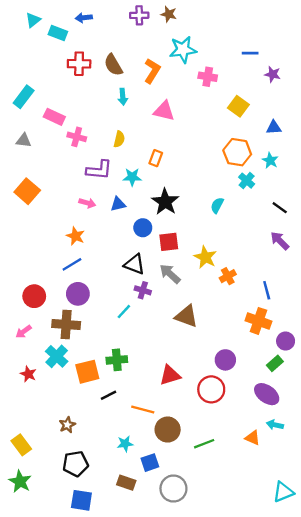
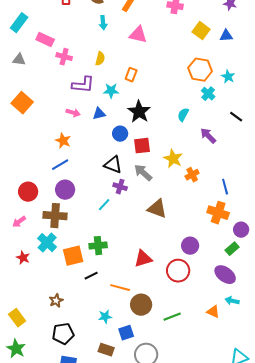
blue triangle: (274, 127) -> (226, 36), moved
purple arrow: (280, 241) -> (208, 136), moved

